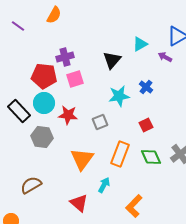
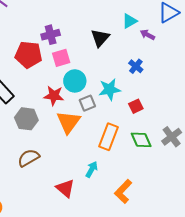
purple arrow: (165, 57) -> (147, 35), moved
cyan star: (119, 96) -> (110, 89), moved
cyan circle: (44, 103) -> (75, 81), moved
orange triangle: (82, 159) -> (69, 122), moved
brown semicircle: (31, 185) -> (29, 158), moved

